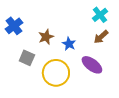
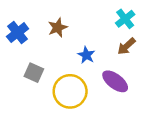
brown star: (46, 37) -> (58, 28), moved

